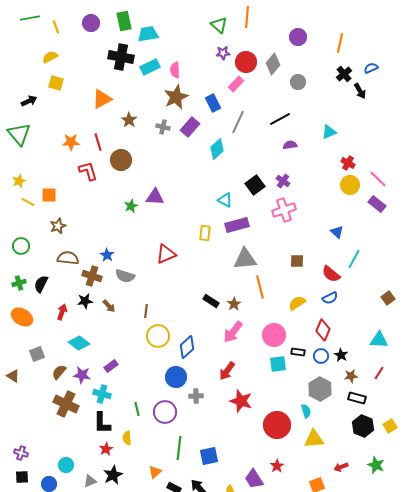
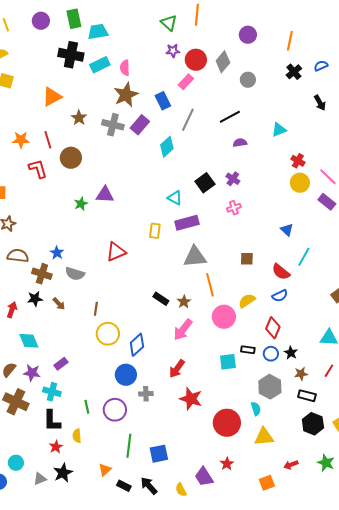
black arrow: (360, 91) -> (320, 103), moved
gray cross: (163, 127) -> (113, 125), size x1.5
pink cross: (284, 210) -> (234, 208), size x0.6
pink circle: (274, 335) -> (224, 317), moved
cyan diamond: (79, 343) -> (29, 341), turned 30

